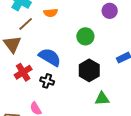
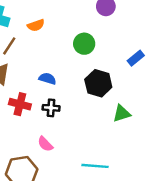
blue semicircle: (50, 57) -> (47, 79), size x0.6
red cross: (23, 72) -> (20, 104), turned -30

